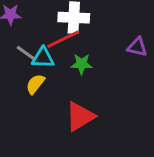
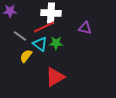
purple triangle: (137, 47) -> (85, 28), moved
cyan triangle: (43, 58) -> (40, 44), moved, turned 35

